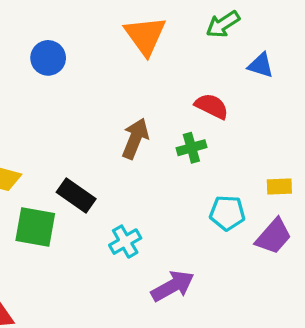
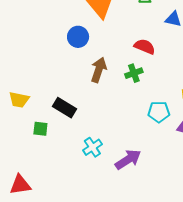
blue circle: (48, 58) -> (78, 37), moved
green square: (35, 227) -> (40, 129), size x0.6
cyan cross: (125, 242) -> (92, 147), moved

